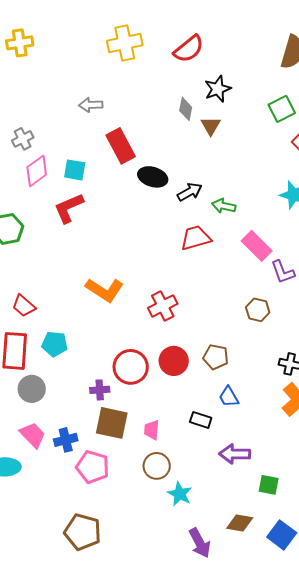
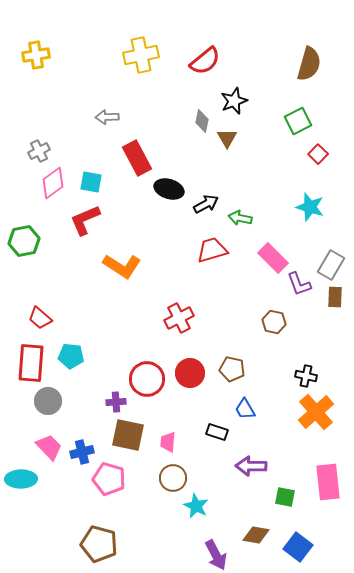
orange L-shape: (105, 290) -> (122, 266), moved

